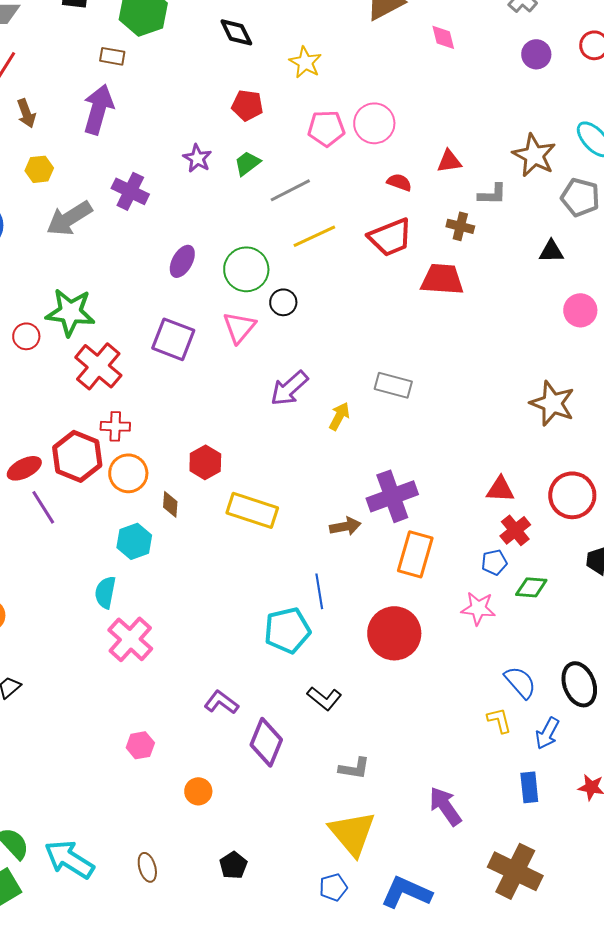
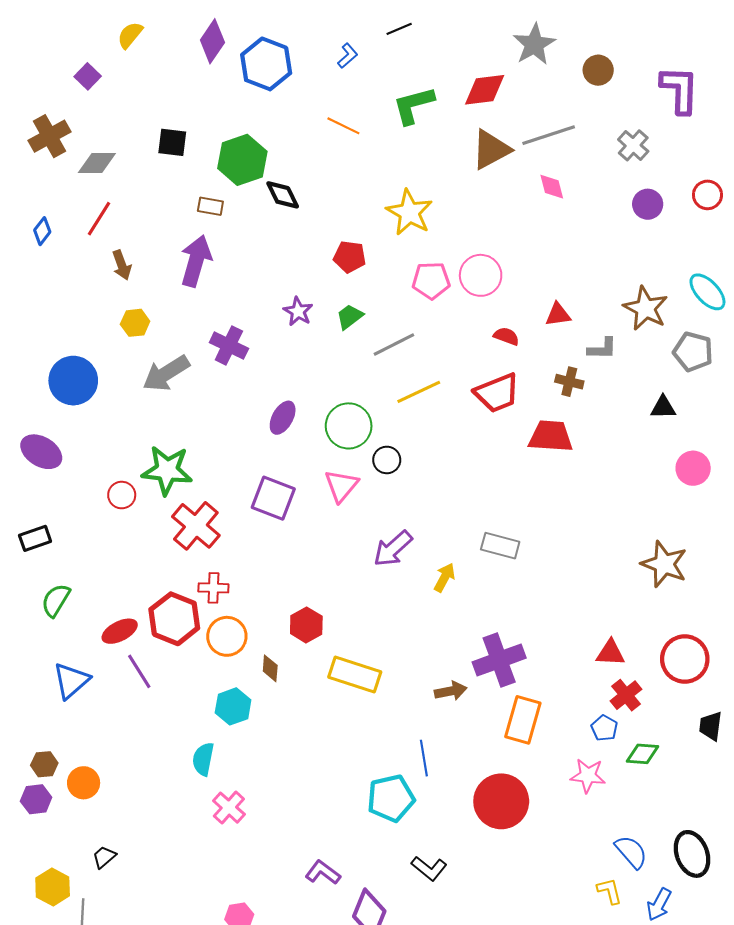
black diamond: (236, 32) -> (283, 195), moved
yellow star: (305, 62) -> (409, 212), size x1.4
blue pentagon: (494, 562) -> (604, 728), turned -30
pink cross: (130, 639) -> (229, 808), size x0.7

